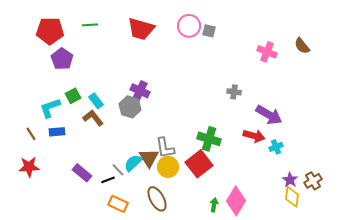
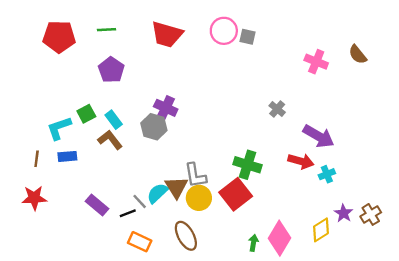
purple pentagon: (62, 59) -> (111, 70), moved
gray cross: (234, 92) -> (277, 109), turned 32
brown line: (31, 134) -> (37, 159), turned 40
yellow diamond: (292, 197) -> (321, 230), moved, turned 50

